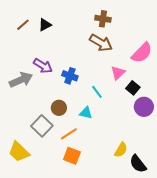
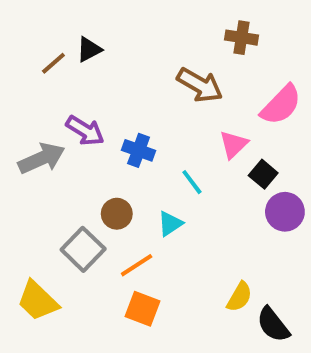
brown cross: (103, 19) -> (241, 38), moved
brown line: (23, 25) -> (53, 63), moved
cyan triangle: (86, 113) -> (170, 224), turned -48

